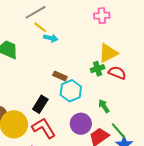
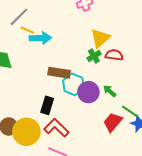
cyan arrow: (51, 38) -> (40, 38), size x1.5
brown rectangle: (60, 76) -> (59, 73), size x1.5
purple circle: (81, 124) -> (88, 92), moved

